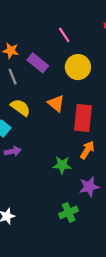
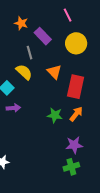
gray line: (13, 77) -> (30, 53), moved
green star: (62, 165) -> (55, 115), moved
green cross: (69, 212) -> (71, 167), moved

